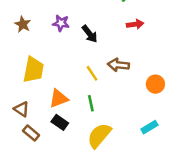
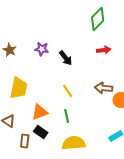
brown arrow: (118, 65) -> (104, 88), moved
brown rectangle: (31, 133) -> (25, 141), moved, turned 56
yellow semicircle: (99, 135) -> (74, 143), turned 45

